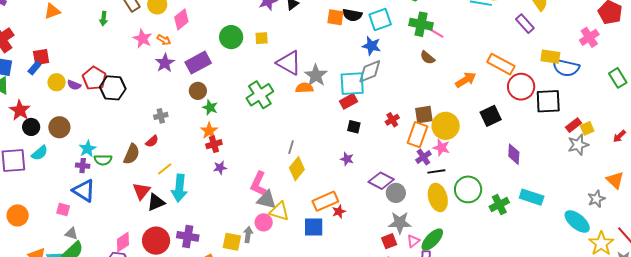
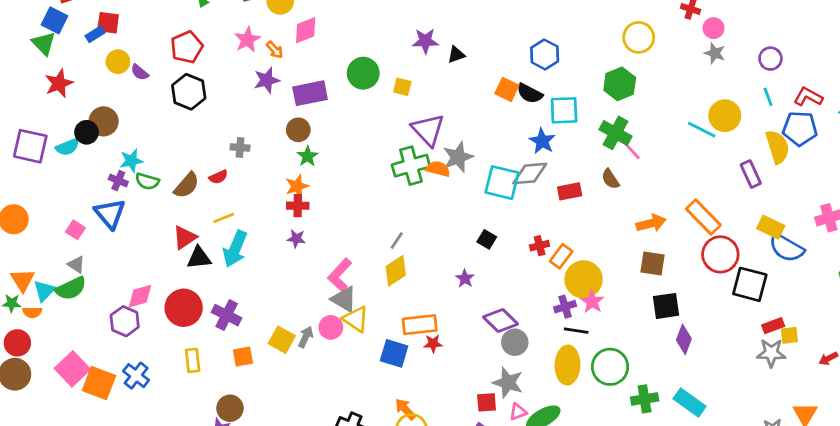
red pentagon: (94, 78) -> (187, 47), moved
green cross: (260, 95) -> (411, 166), moved
red rectangle: (349, 101) -> (570, 191), moved
brown square: (424, 115) -> (653, 264), moved
black square: (491, 116) -> (666, 306), moved
yellow circle: (446, 126) -> (584, 279), moved
black circle: (31, 127) -> (87, 132), moved
orange rectangle: (417, 135) -> (561, 256), moved, size x0.7

